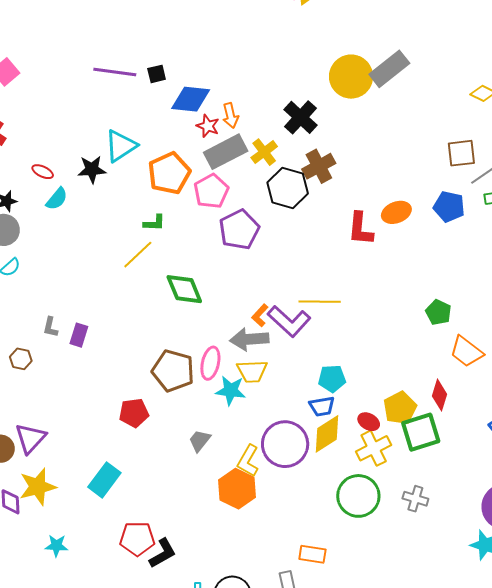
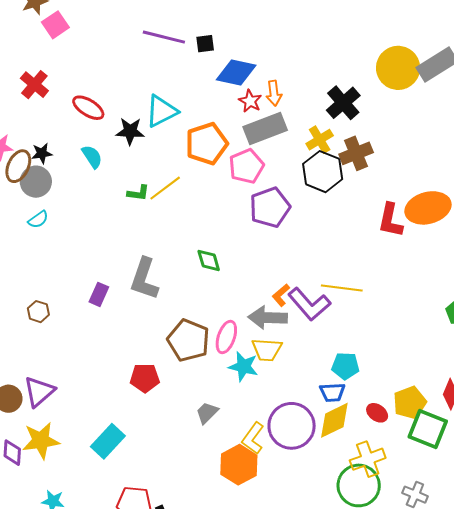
yellow cross: (264, 152) -> (320, 140), moved
red ellipse: (43, 172) -> (88, 108), moved, size x1.5
cyan semicircle: (57, 199) -> (92, 157), turned -80
orange ellipse: (396, 212) -> (428, 208), size x1.5
green L-shape: (154, 223) -> (138, 193), moved
yellow line: (138, 255) -> (165, 188), moved
green diamond: (184, 289) -> (209, 261), size x0.7
gray L-shape: (50, 327) -> (144, 279), moved, size x2.0
green square: (421, 432) -> (428, 429), turned 33
yellow cross: (374, 448) -> (368, 459), moved

